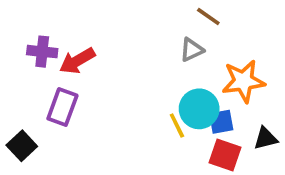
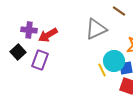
gray triangle: (192, 50) -> (96, 29), moved, size x1.6
black square: (22, 146) -> (18, 52), moved

